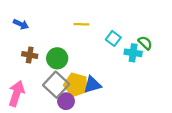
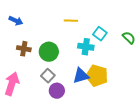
cyan cross: (133, 53) -> (86, 47), moved
gray square: (56, 85) -> (48, 76), size x0.6
yellow pentagon: (76, 85) -> (97, 76), moved

